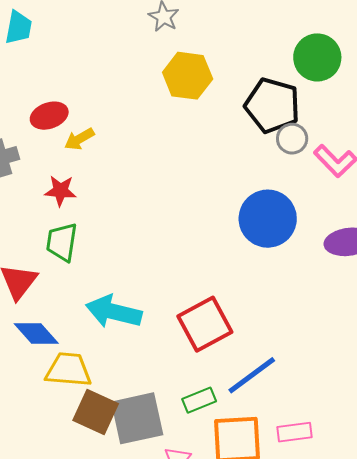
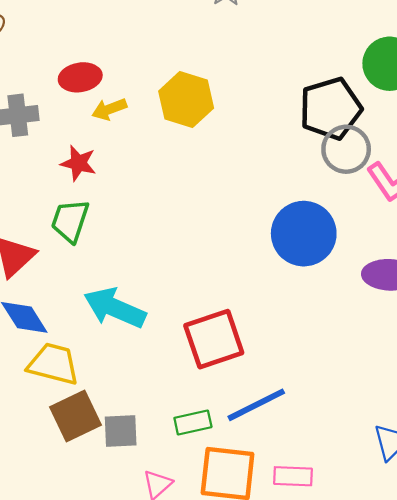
yellow hexagon: (188, 76) -> (186, 100), moved
black pentagon: (272, 105) -> (331, 108), turned 30
gray circle: (292, 139) -> (346, 149), size x1.4
brown square: (96, 412) -> (76, 416), turned 30
gray square: (137, 418) -> (121, 431), size x0.6

